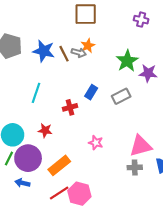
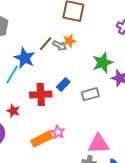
blue star: (44, 51) -> (25, 58), moved
brown line: (64, 54) -> (46, 44), turned 56
red cross: (70, 107) -> (41, 94), size x1.5
orange rectangle: (59, 165) -> (42, 139), moved

